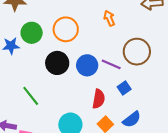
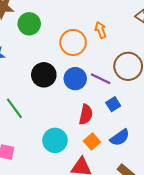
orange circle: (66, 29) -> (73, 42), moved
green circle: (32, 33) -> (29, 24), moved

